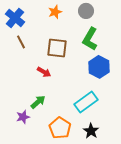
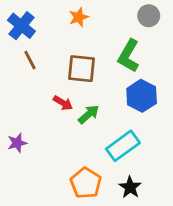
gray circle: (86, 11) -> (149, 16), moved
green arrow: (38, 102) -> (89, 114), moved
purple star: (23, 117) -> (17, 143), moved

